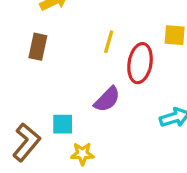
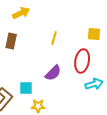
red ellipse: (140, 63) -> (82, 61), moved

